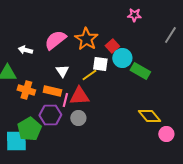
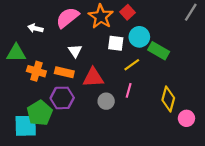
red square: (112, 46) -> (128, 12), moved
yellow line: (89, 75) -> (132, 65), moved
pink line: (65, 100) -> (129, 90), moved
yellow diamond: (149, 116) -> (168, 99), turned 55
gray circle: (78, 118) -> (106, 101), moved

